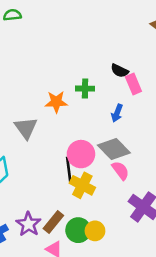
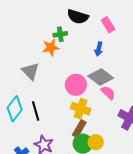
black semicircle: (120, 71) -> (78, 17), moved, size x1.5
green cross: (85, 89) -> (60, 34), moved
black line: (69, 169) -> (36, 111), moved
brown rectangle: (53, 222) -> (79, 129), moved

